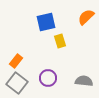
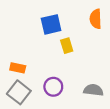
orange semicircle: (86, 17) -> (96, 19), turned -48
orange rectangle: (16, 61) -> (18, 68), turned 64

